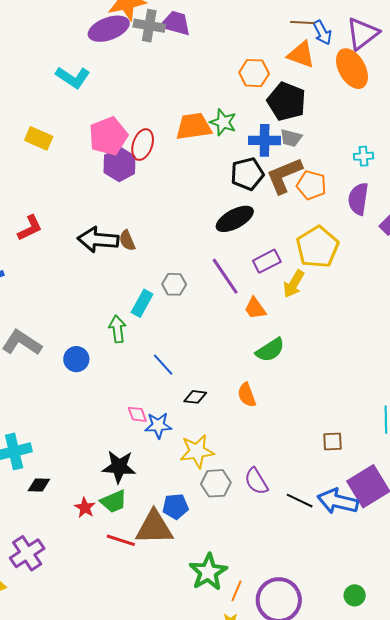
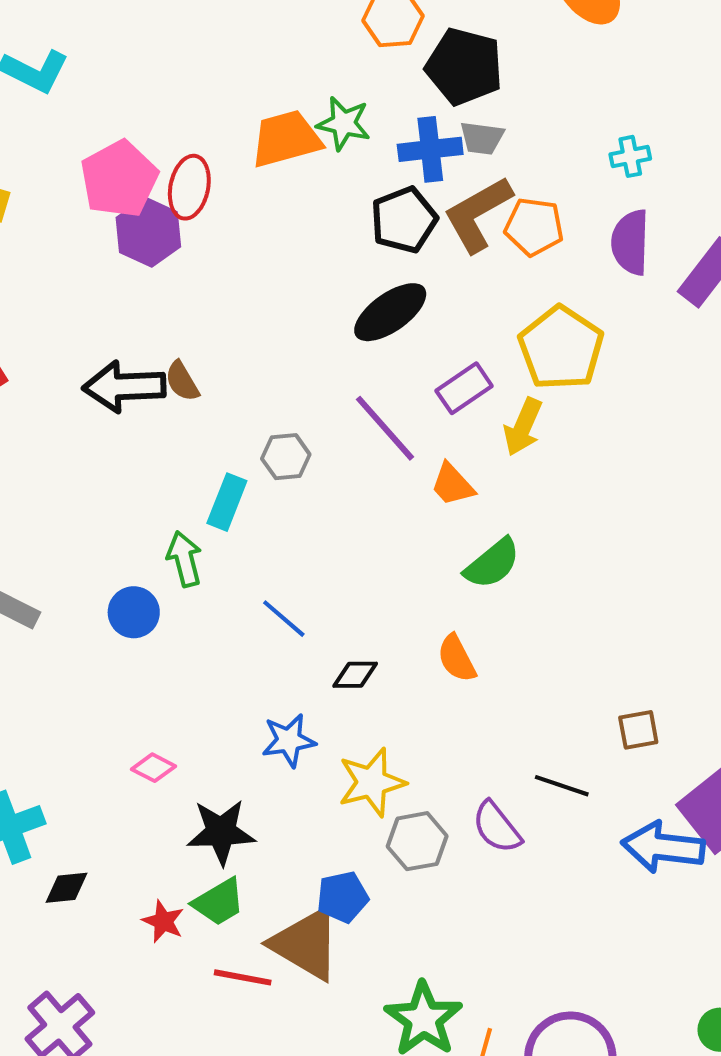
blue circle: (76, 359) -> (134, 612), moved
pink diamond: (137, 414) -> (154, 768), moved, turned -35
black line: (300, 501) -> (562, 786), moved
brown triangle: (154, 528) -> (306, 944), turned 39

